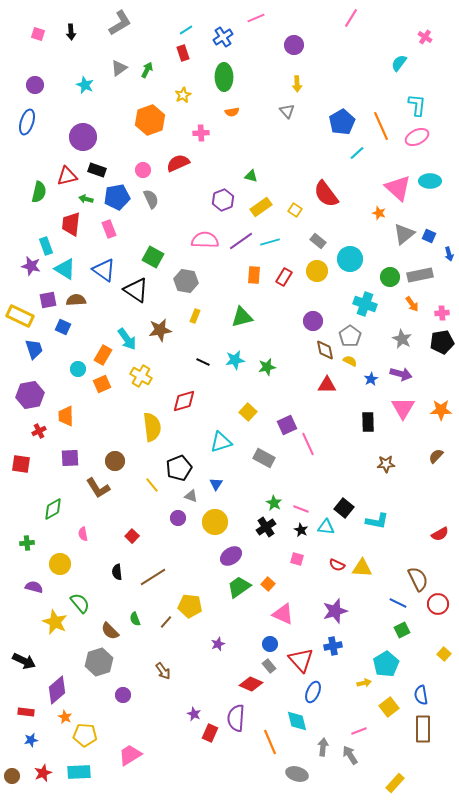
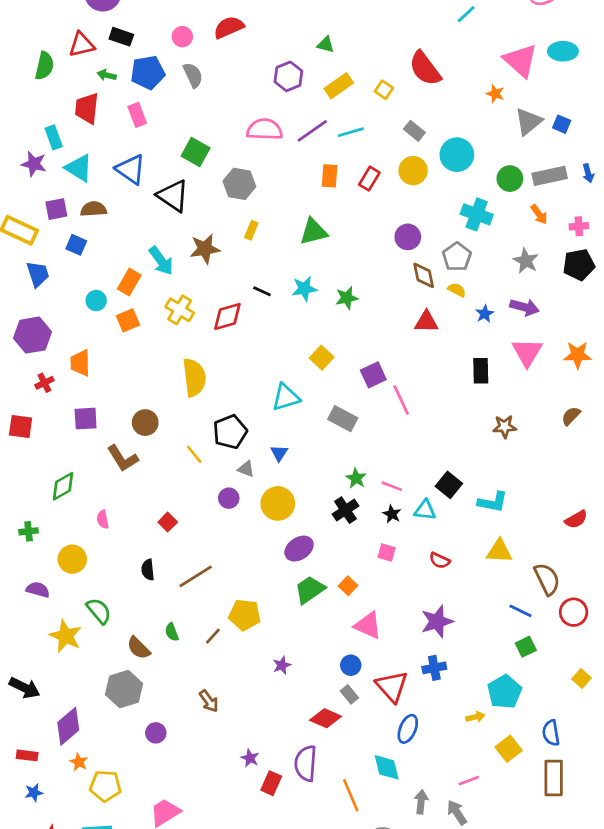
blue arrow: (449, 254) -> (588, 173), moved
red diamond: (184, 401) -> (227, 316), moved
yellow triangle: (362, 568) -> (499, 551), moved

